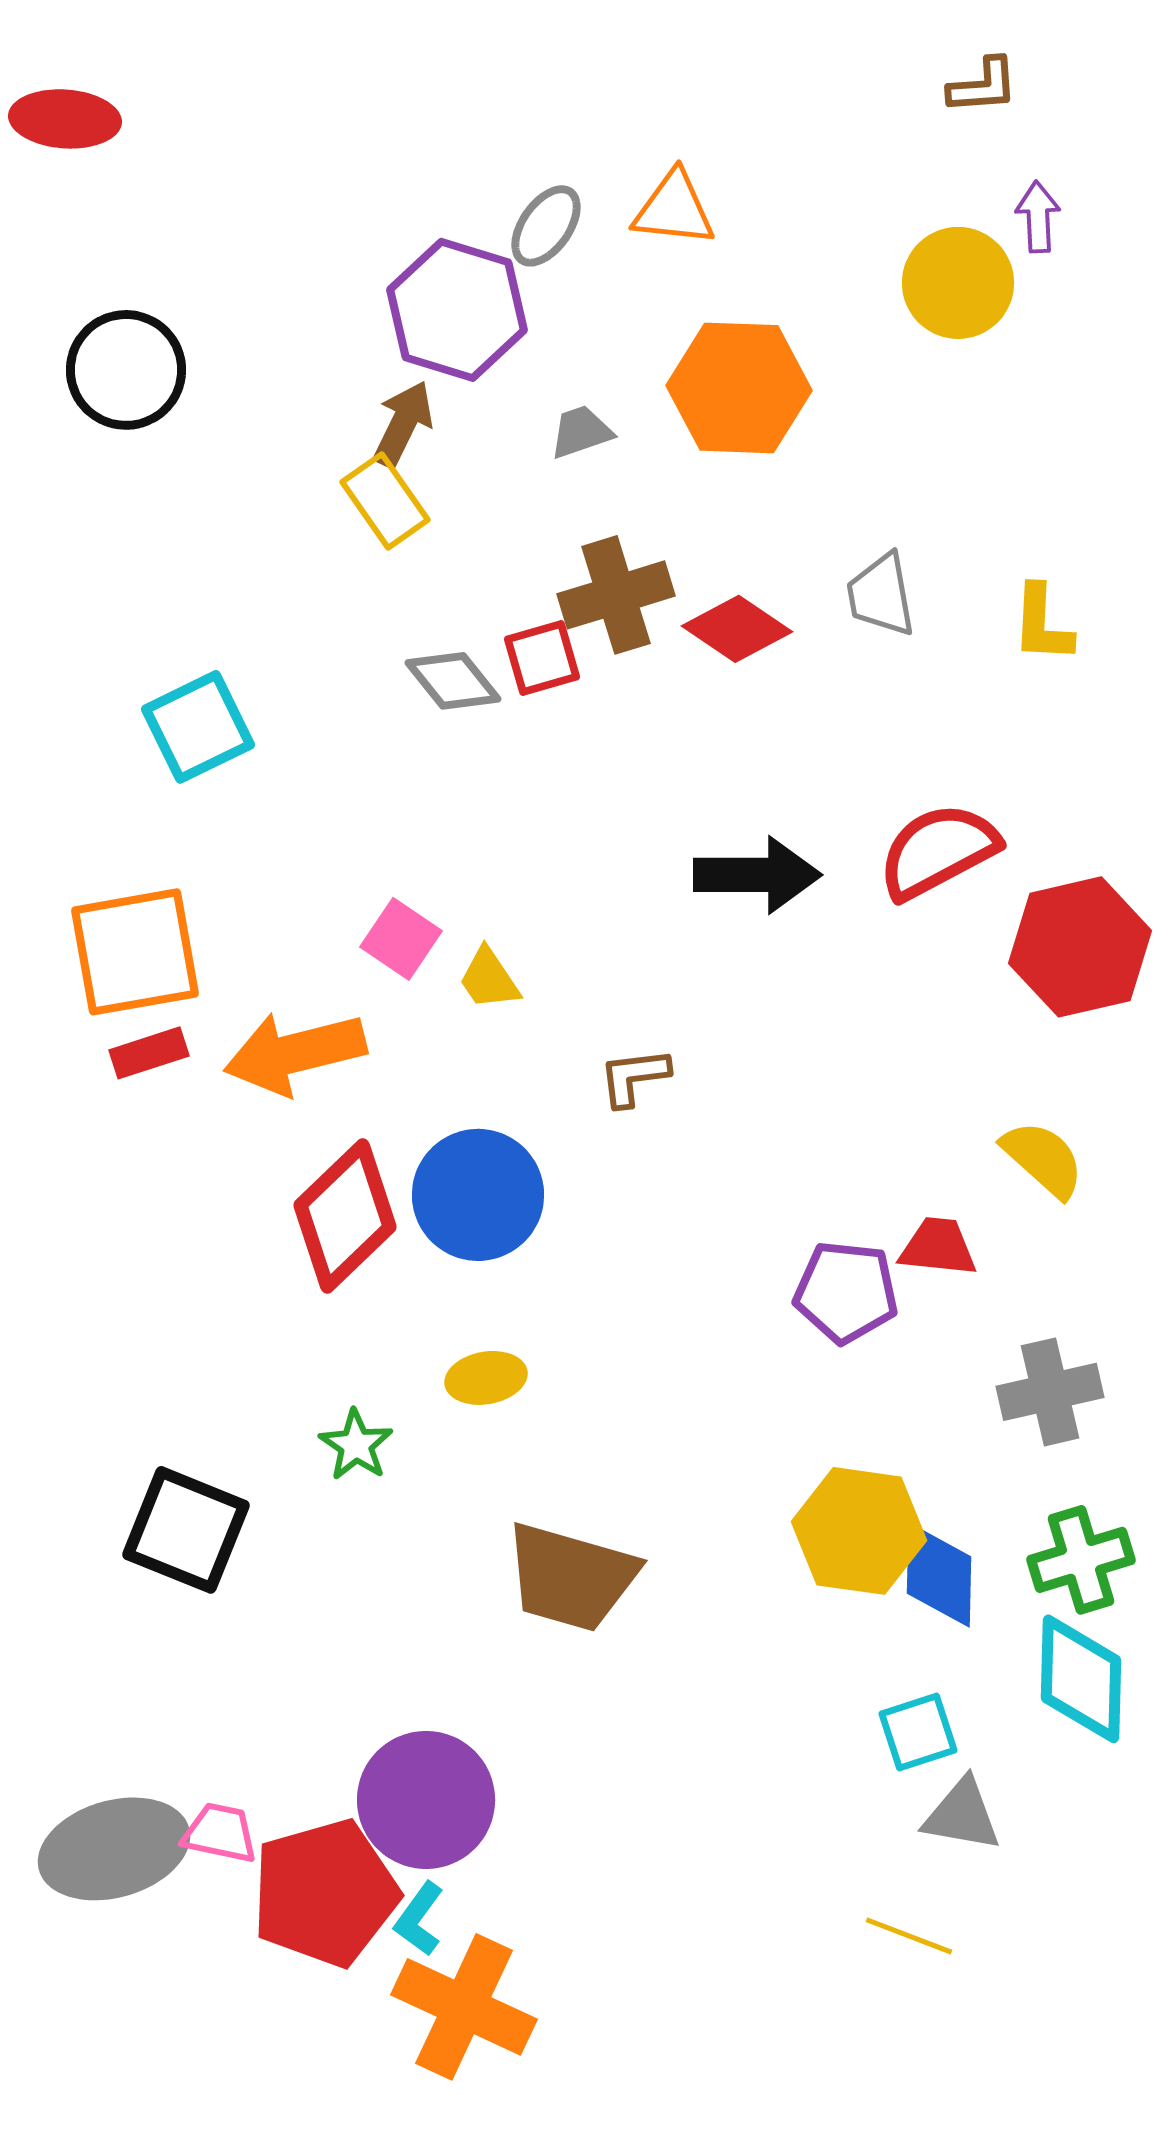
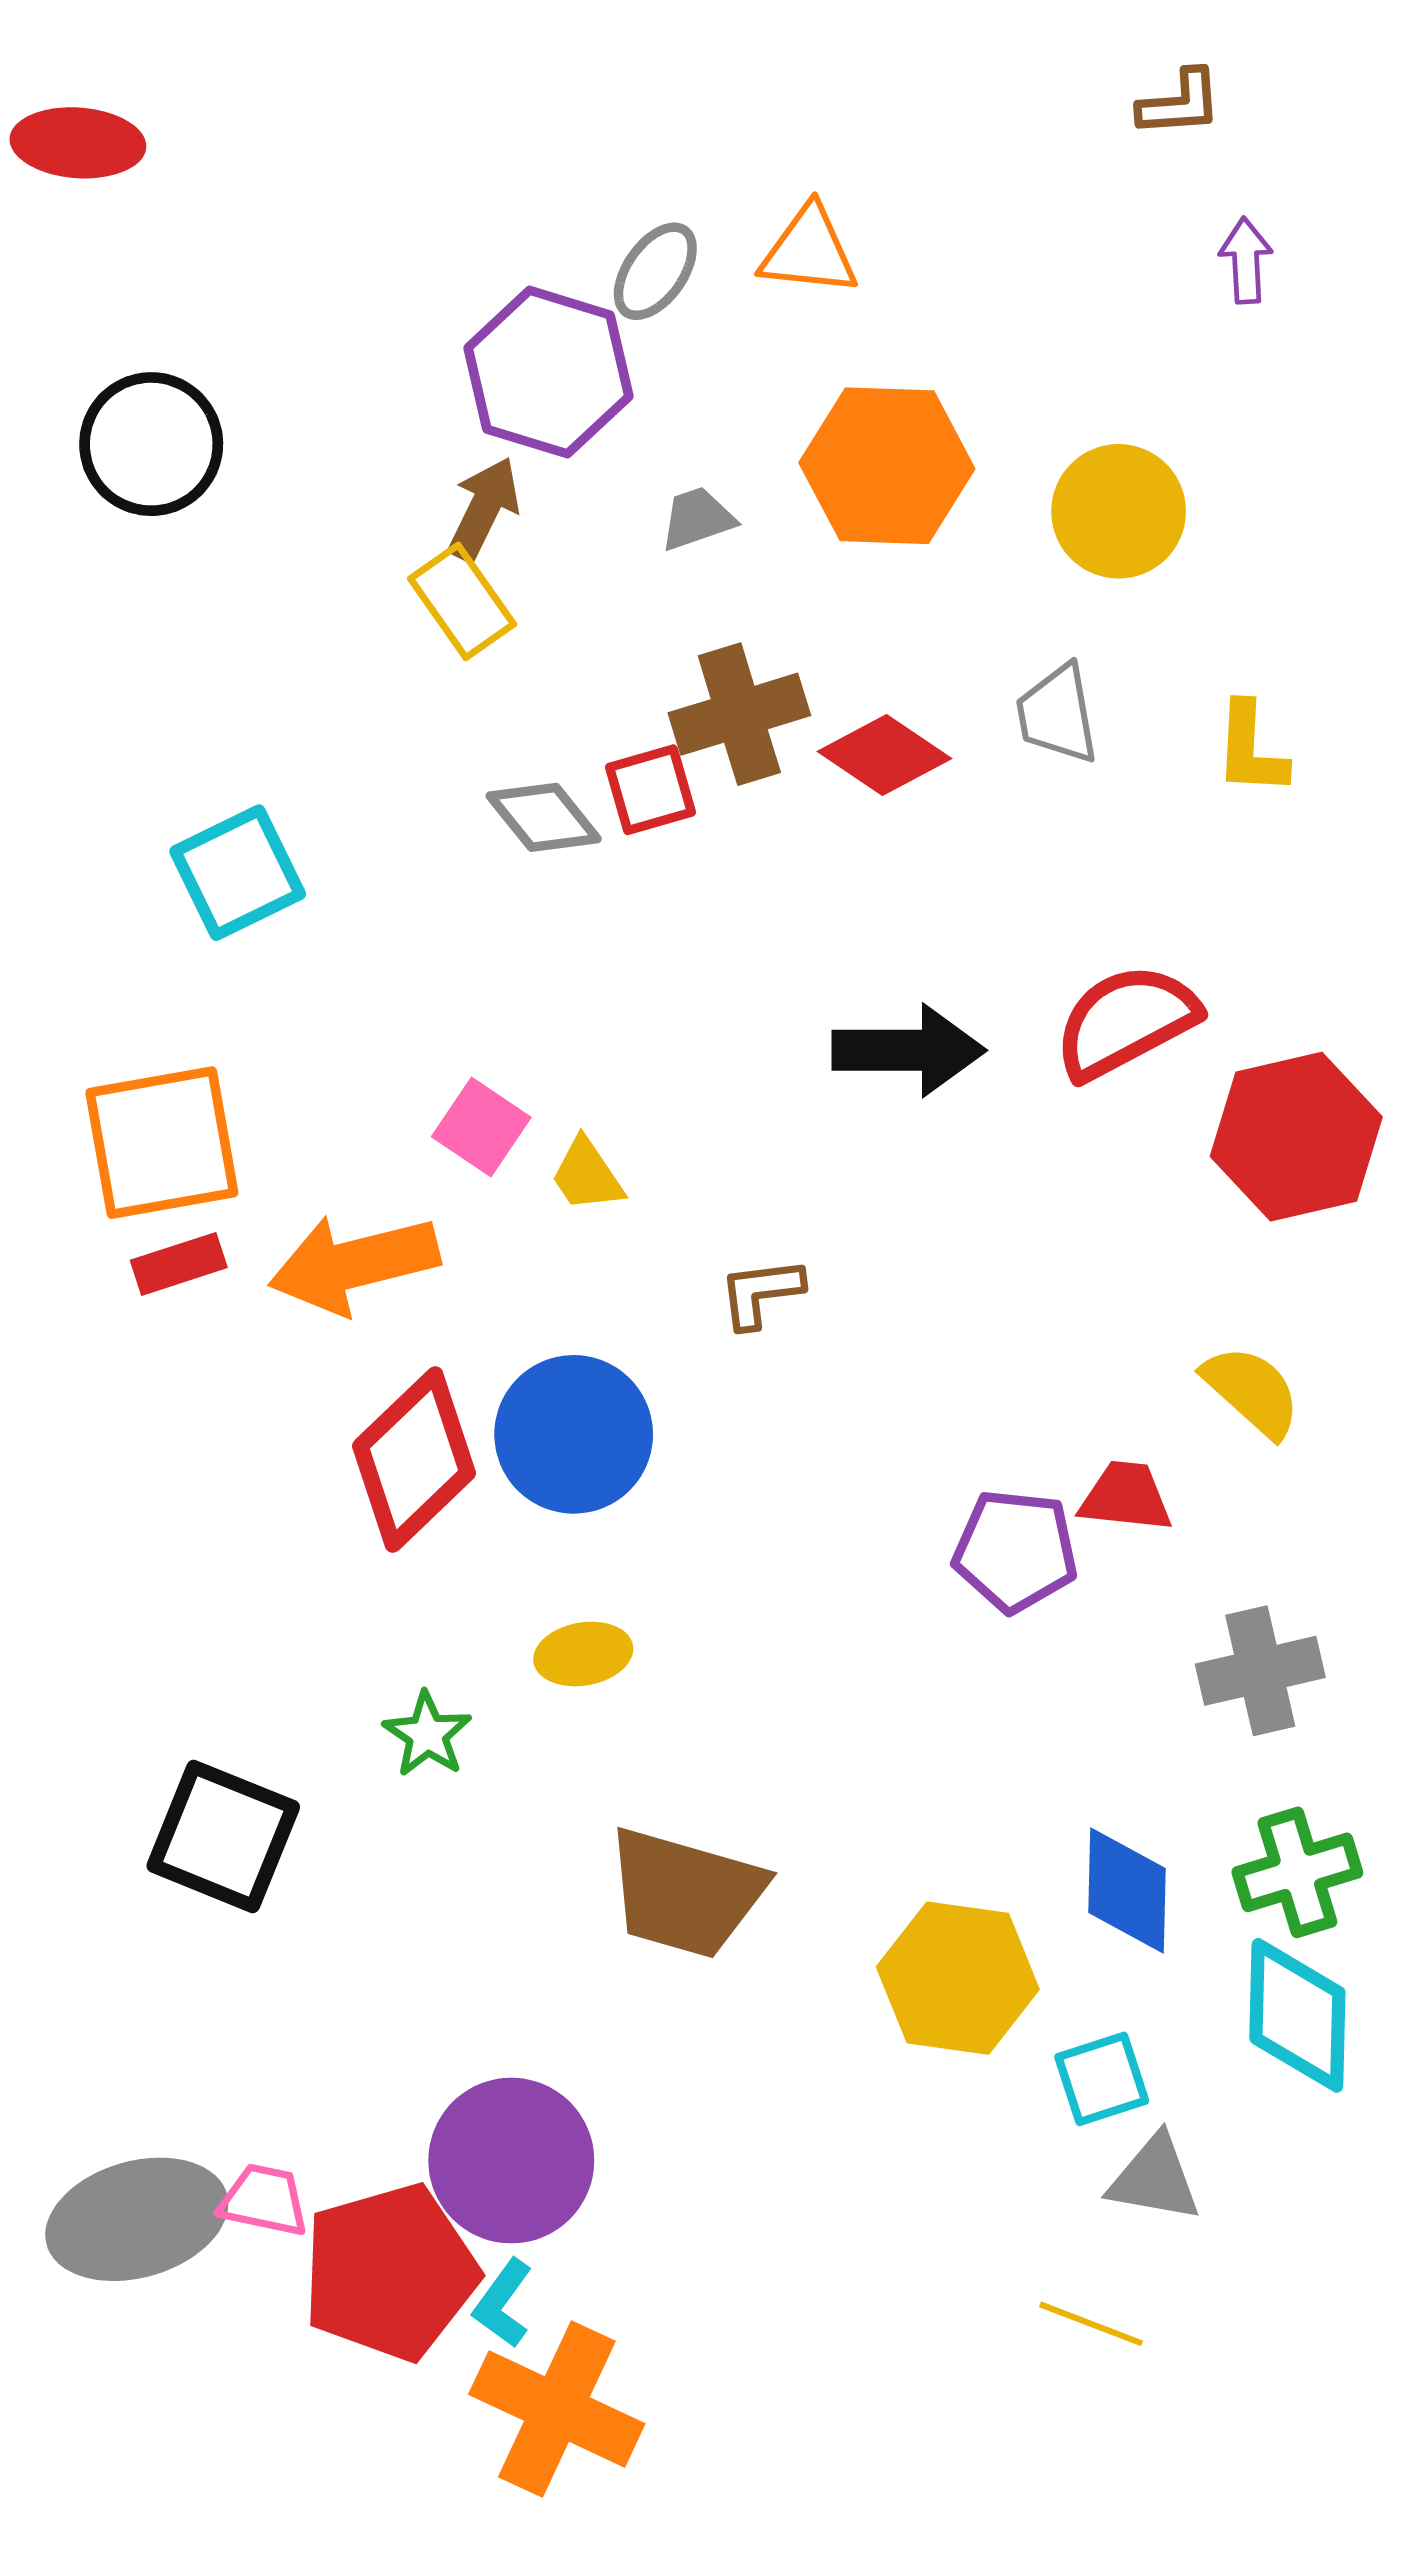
yellow circle: (958, 283) -> (1119, 511), moved
yellow hexagon: (859, 1531) -> (958, 1978), moved

